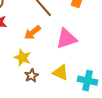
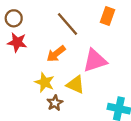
yellow triangle: (60, 73) -> (75, 85), moved

